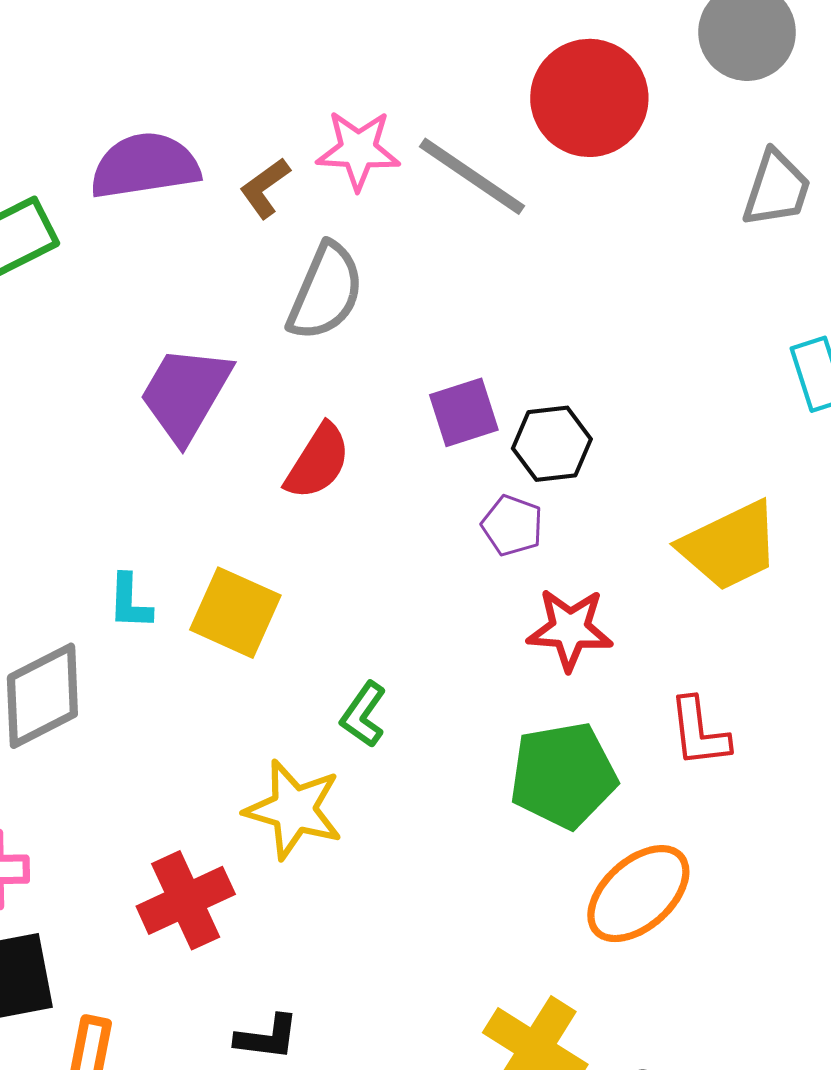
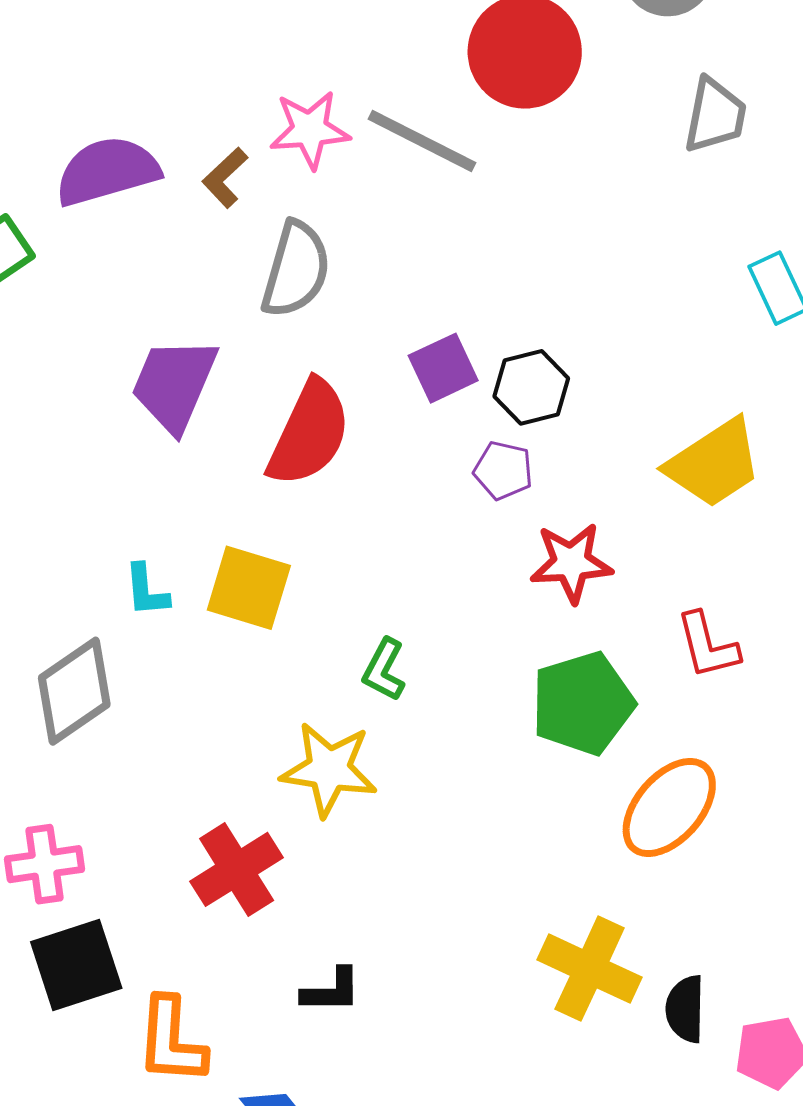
red semicircle: (318, 462) -> (309, 433), size x1.4

